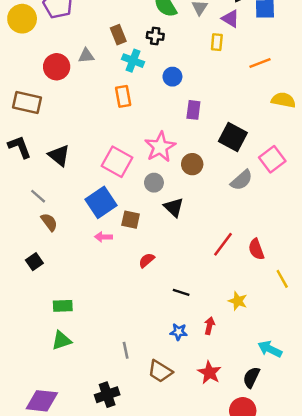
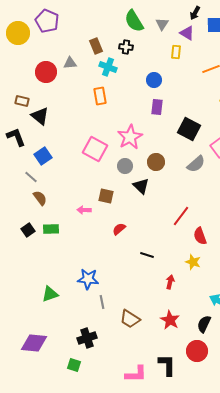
blue circle: (172, 77) -> (154, 80), moved
brown rectangle: (27, 103) -> (22, 101), size x0.6
black triangle: (59, 156) -> (40, 116), moved
brown circle: (192, 164) -> (156, 162), moved
blue square: (101, 202) -> (43, 156), moved, size x0.7
red semicircle: (256, 249) -> (200, 236), moved
green rectangle: (63, 306) -> (51, 229), moved
blue star: (179, 332) -> (88, 279), moved, size x1.5

